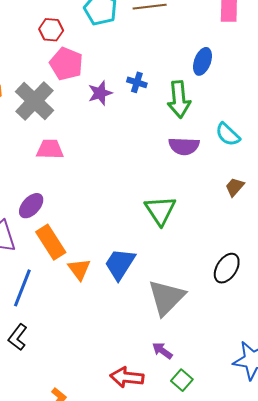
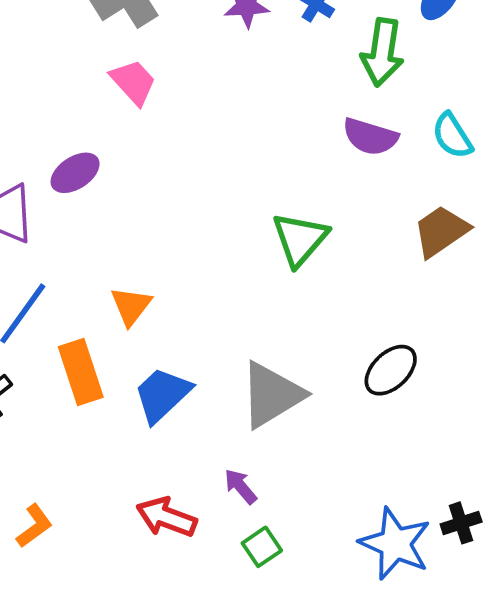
pink trapezoid: (50, 149) -> (133, 82), turned 32
brown trapezoid: (235, 187) -> (441, 231), size x1.6
orange rectangle: (51, 242) -> (81, 372), moved
blue trapezoid: (120, 264) -> (162, 395), moved

